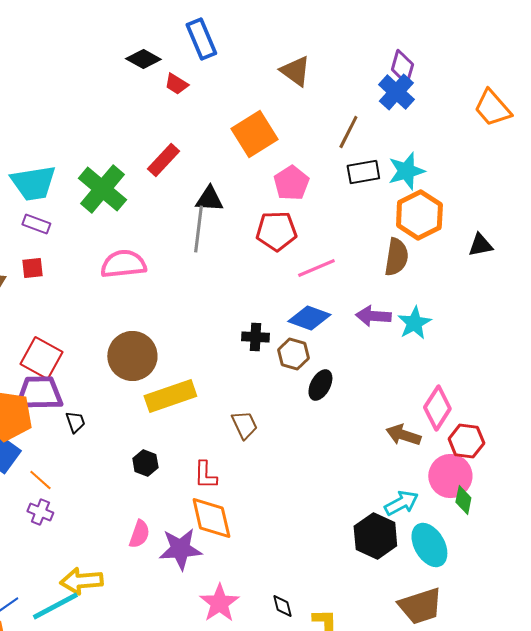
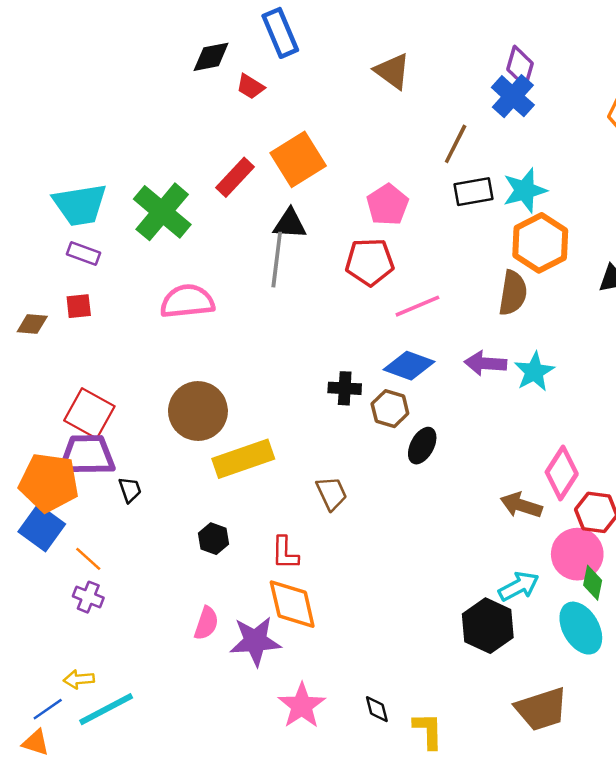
black diamond: (143, 59) -> (211, 57), turned -40
orange square: (254, 134) -> (298, 159), moved
cyan ellipse: (429, 545) -> (581, 628), moved
yellow arrow: (81, 581) -> (79, 679), moved, size x0.6

